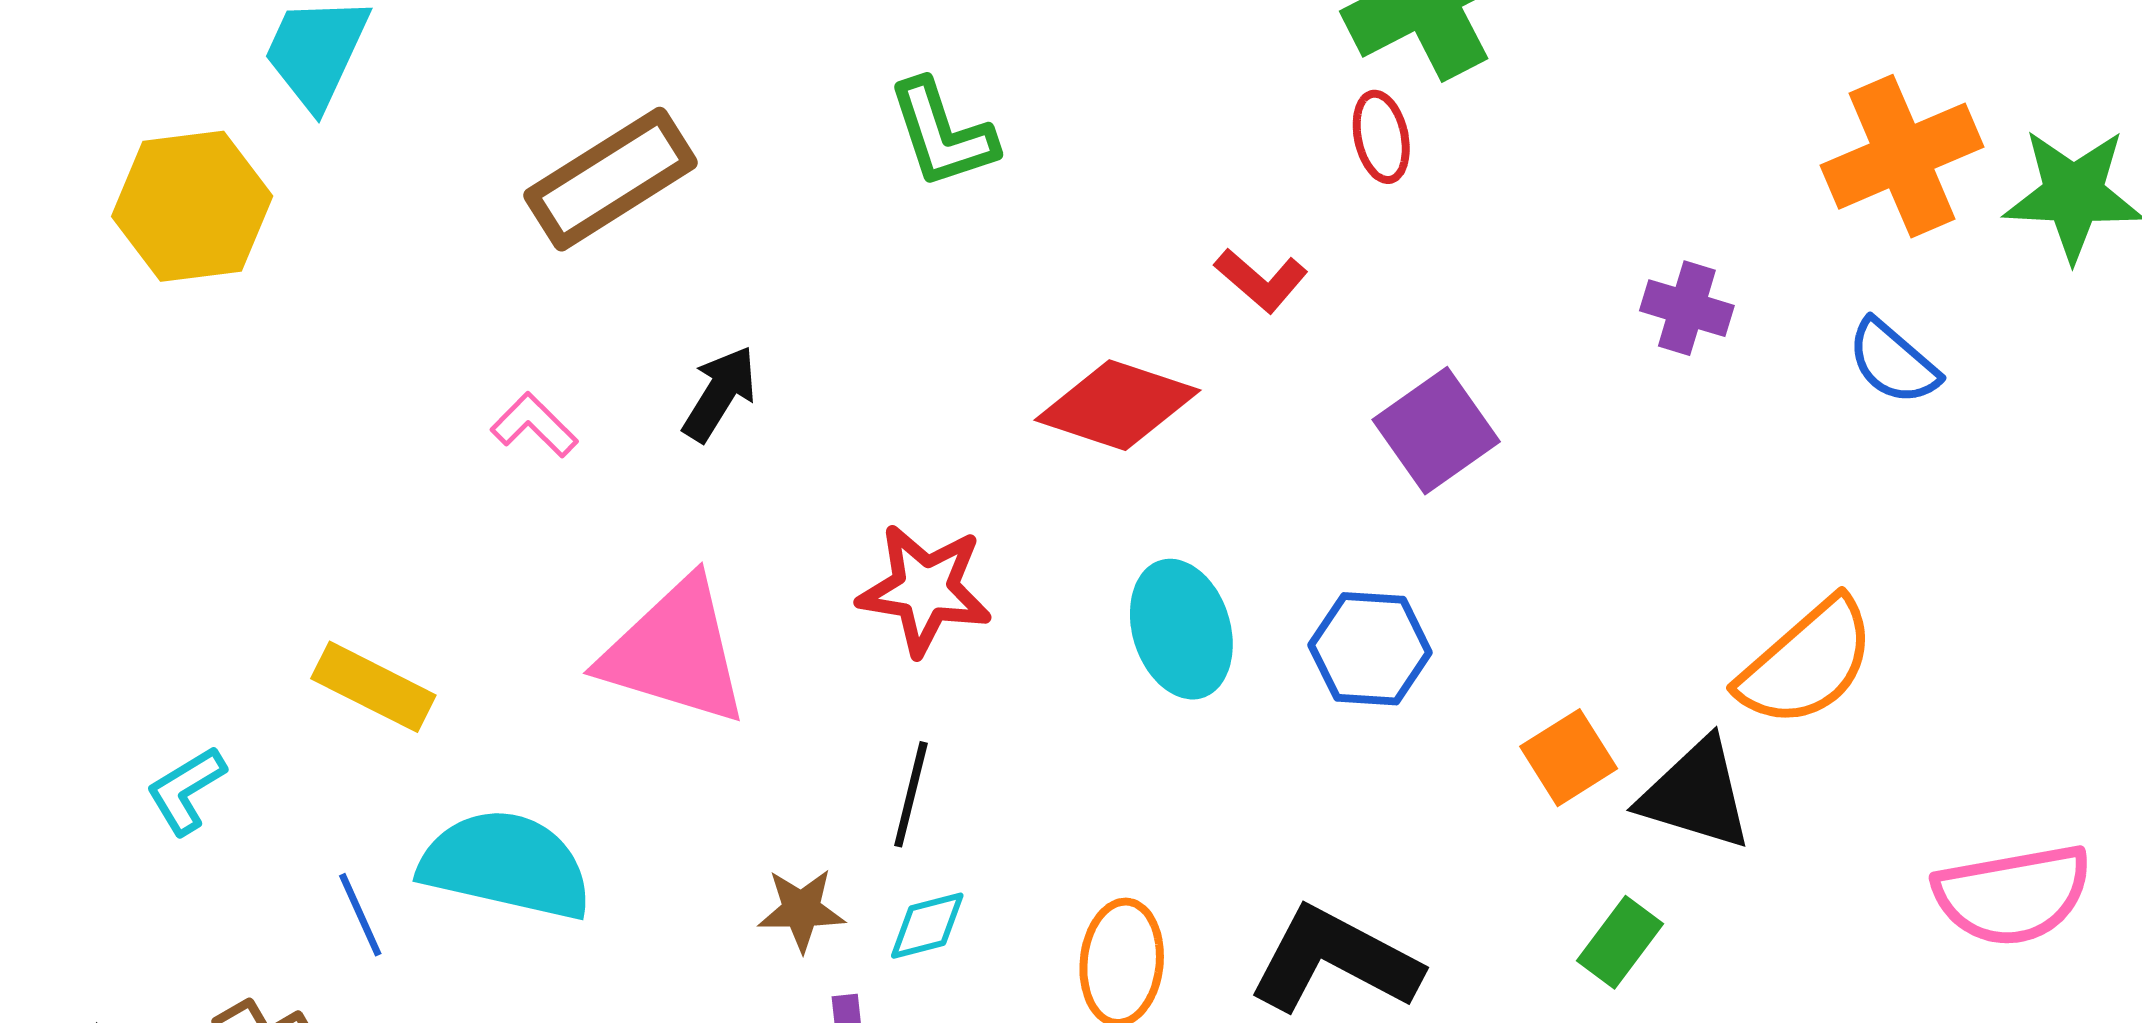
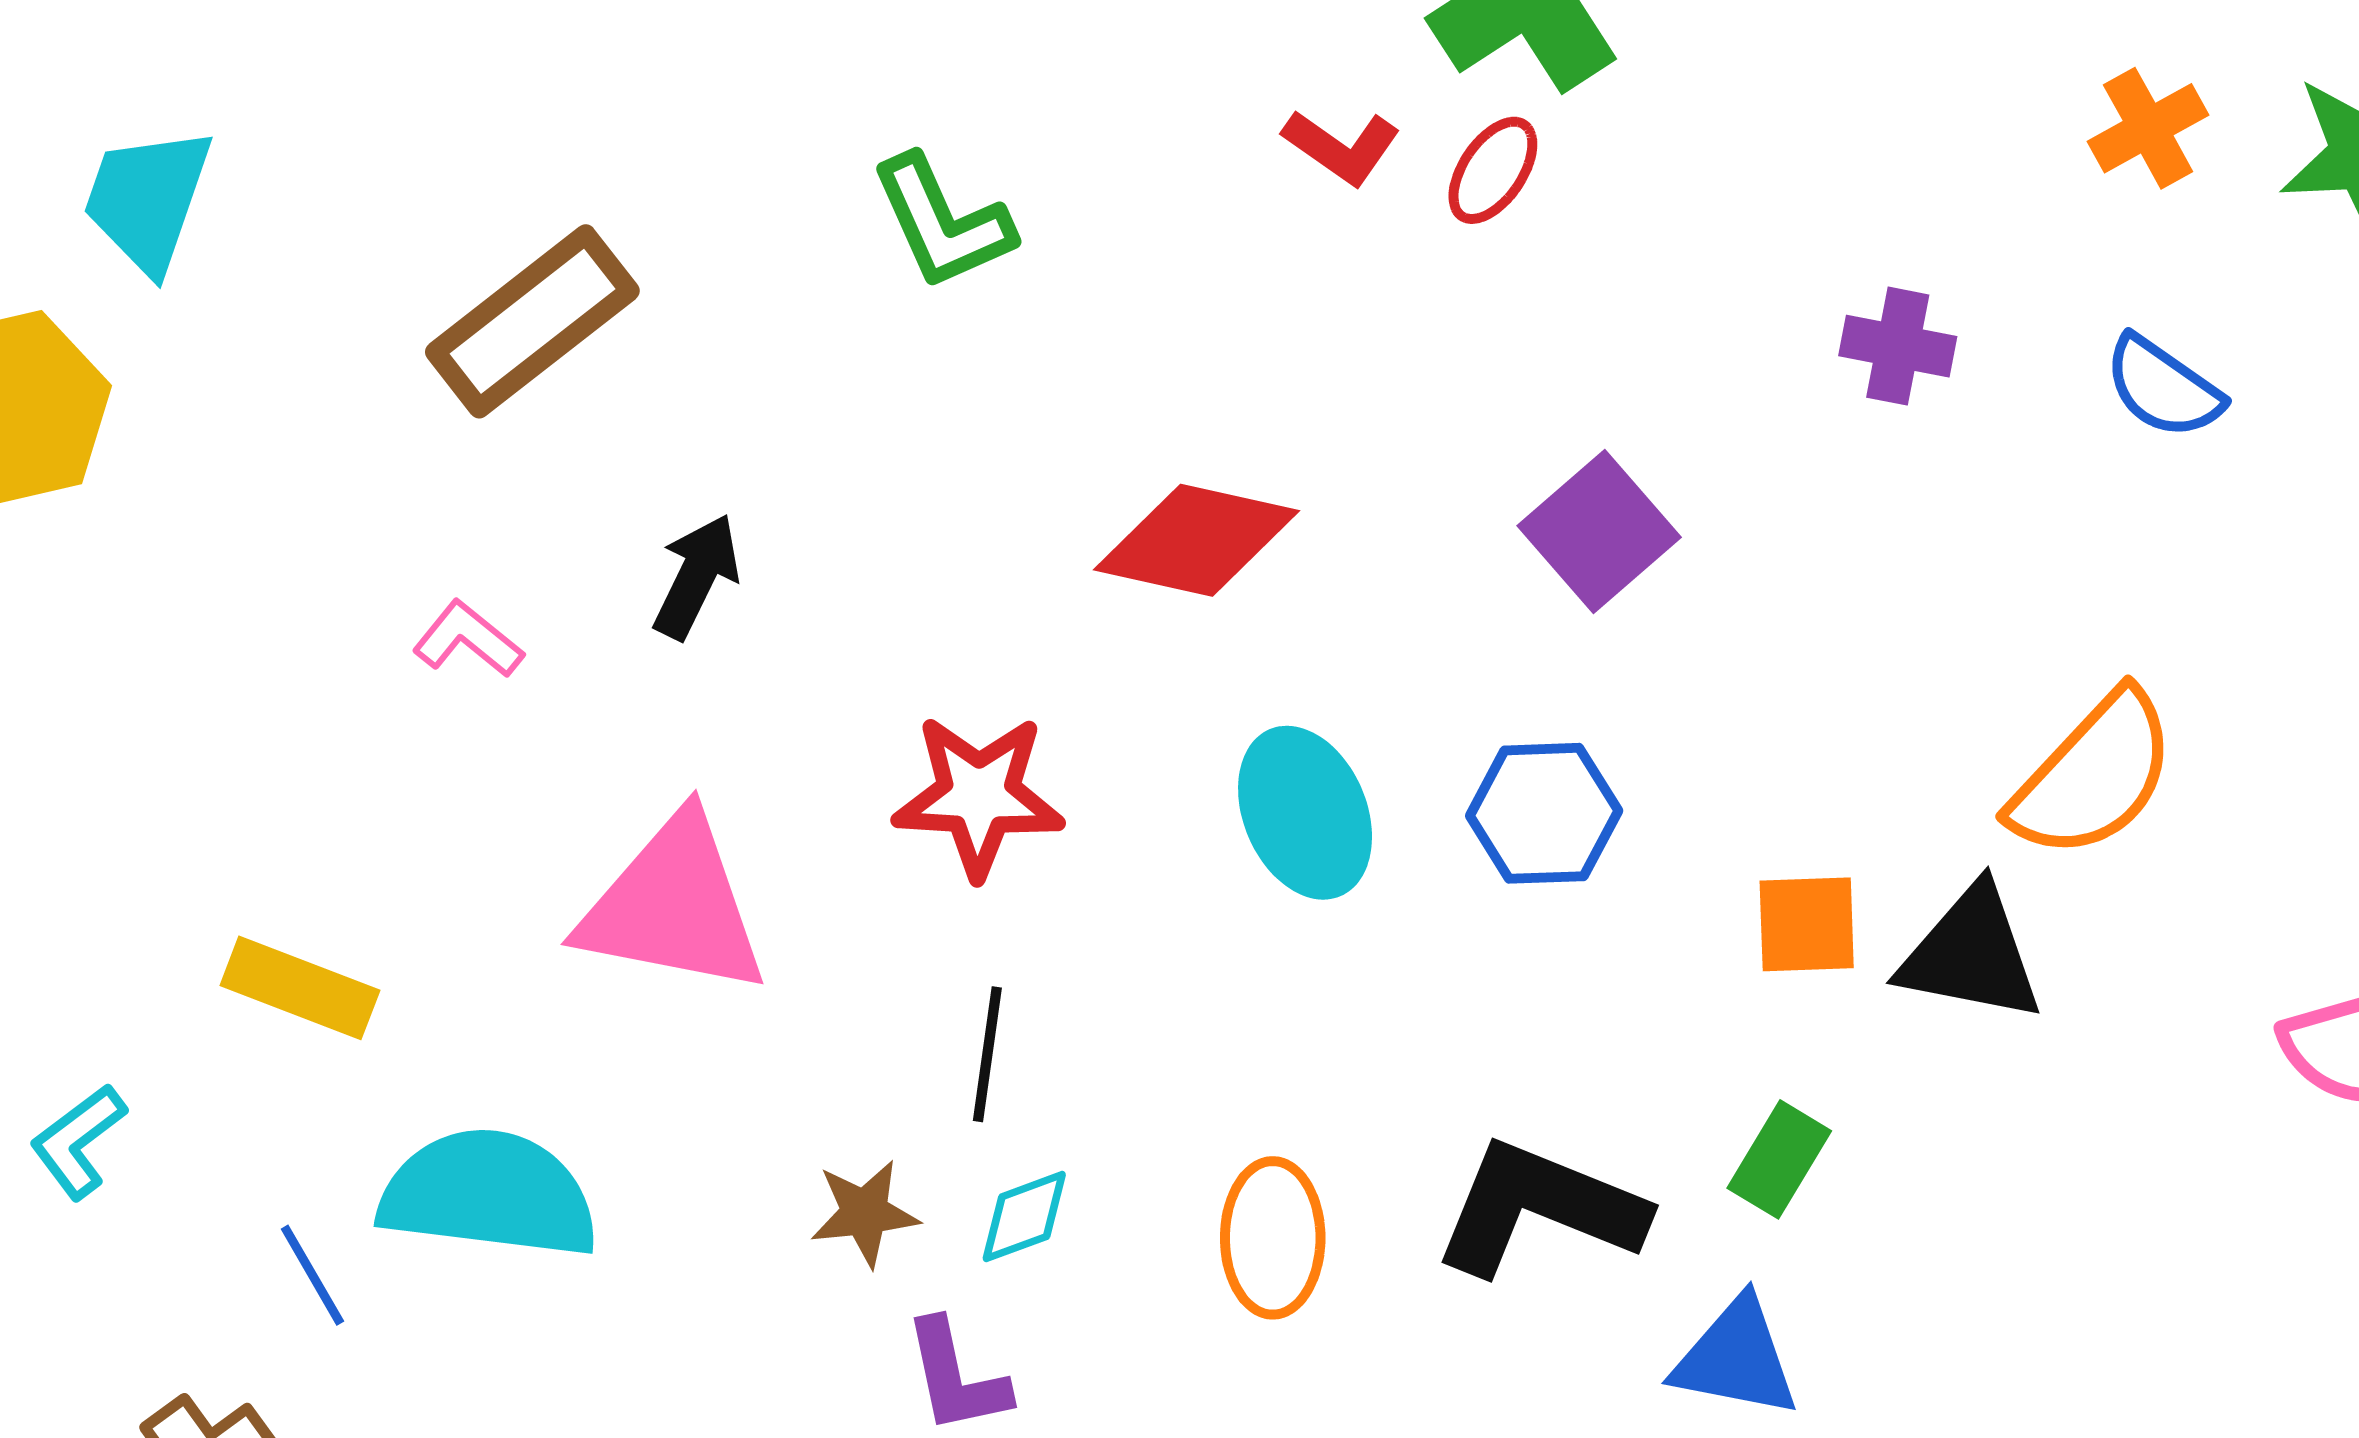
red ellipse: (1381, 137) -> (1493, 170), turned 52
orange cross: (1902, 156) -> (2148, 128), size x0.6
red L-shape: (1261, 280) -> (1342, 147), moved
orange square: (1569, 758) -> (1807, 924), turned 36
green rectangle: (1620, 942) -> (1779, 1159), moved

